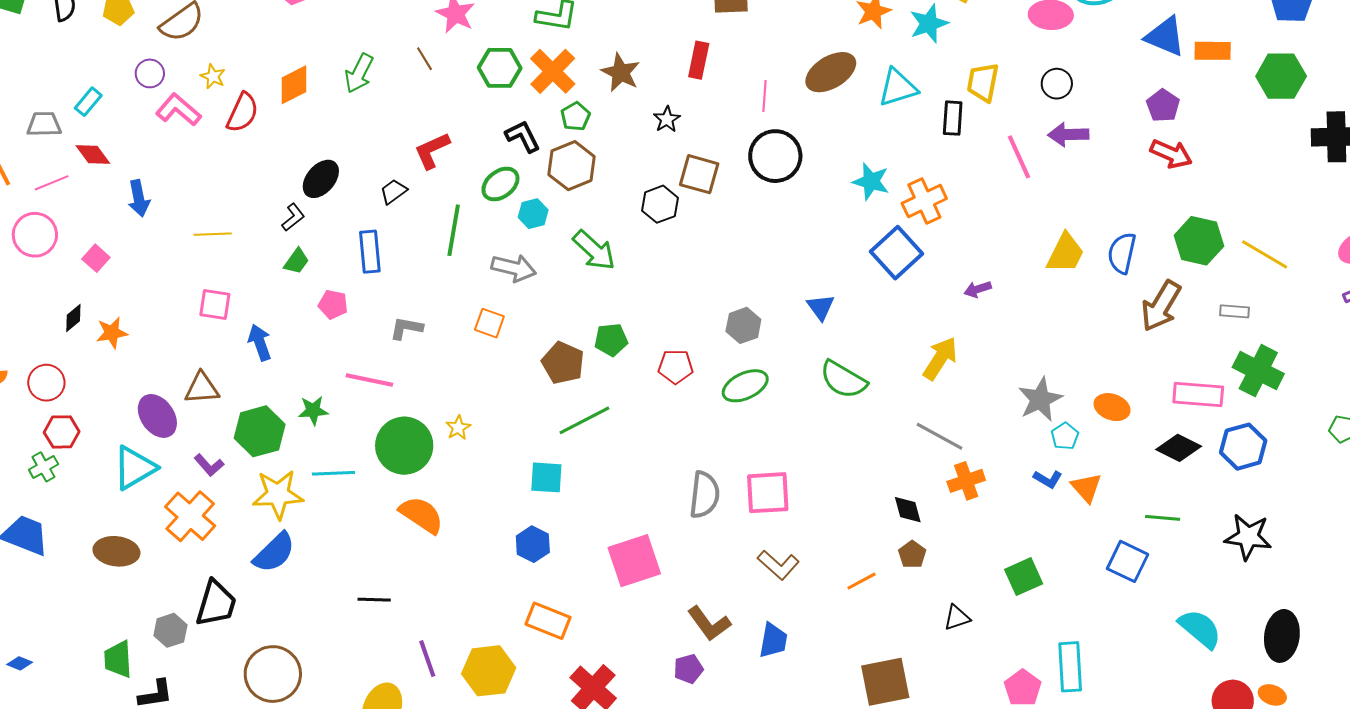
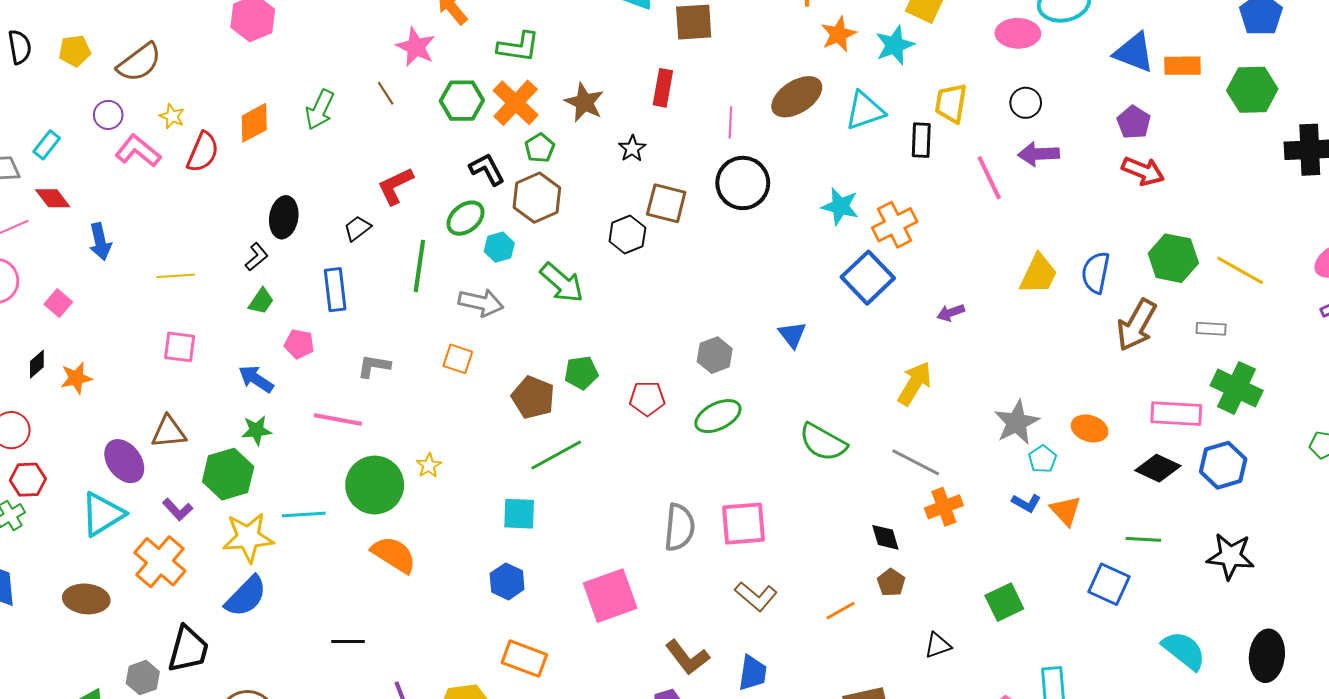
black ellipse: (321, 179) -> (284, 217), turned -30
blue arrow: (260, 342) -> (256, 379), moved, turned -36
green semicircle: (843, 380) -> (823, 442), moved
green star: (313, 410) -> (257, 430), moved

